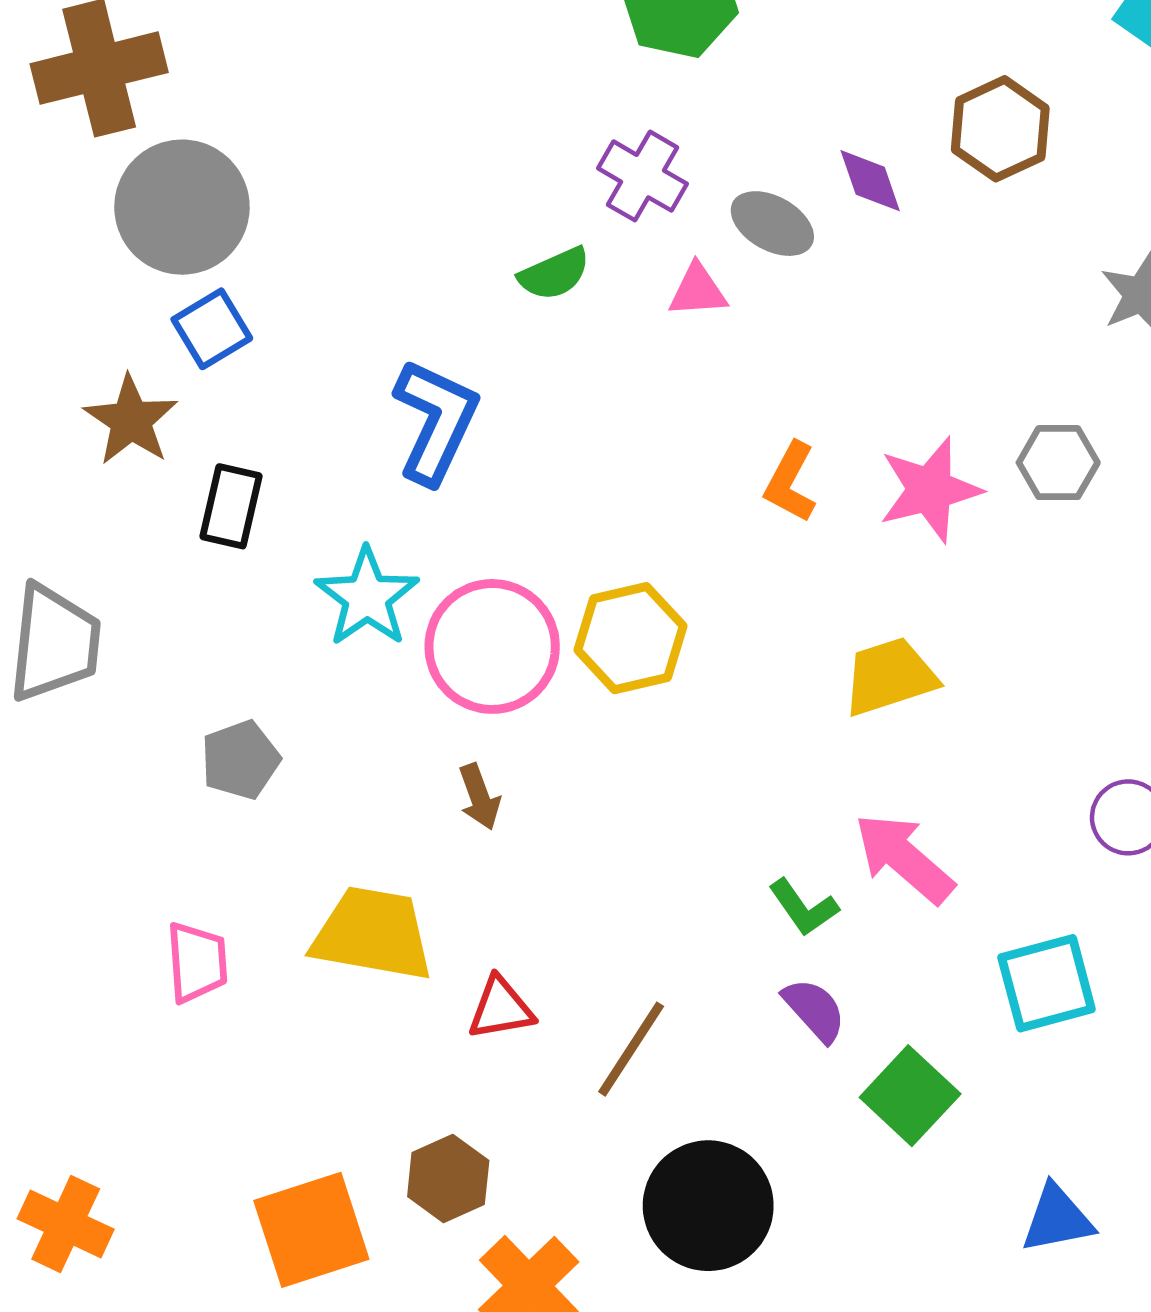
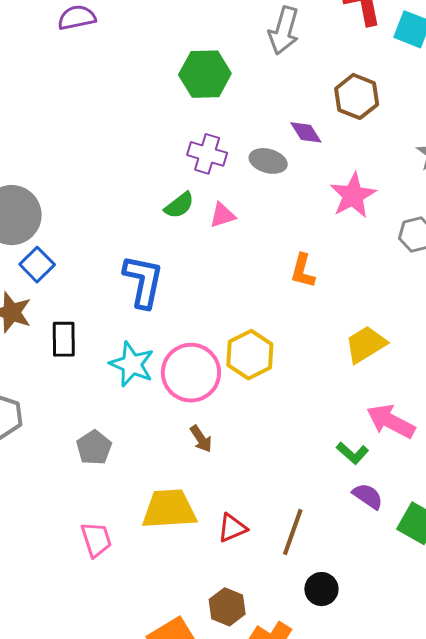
pink triangle: (698, 291) -> (222, 215), moved
pink star: (930, 490) -> (353, 195), moved
black circle: (708, 1206) -> (321, 589), moved, size x0.6

